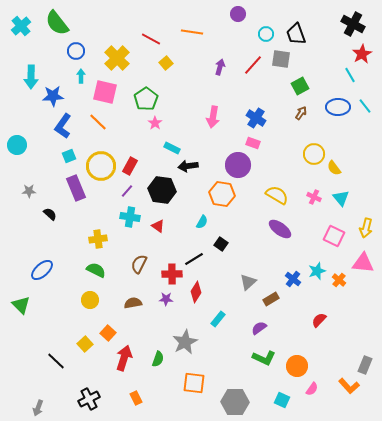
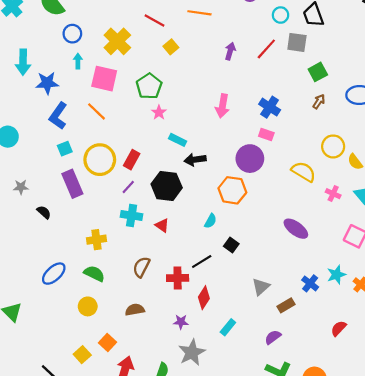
yellow semicircle: (277, 195) -> (304, 172), moved
blue ellipse: (42, 270) -> (54, 274), moved
purple star: (166, 299) -> (181, 322), moved

